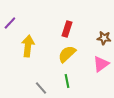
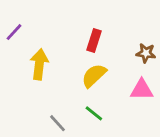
pink triangle: (101, 64) -> (142, 90), turned 36
green line: (67, 81) -> (94, 113), turned -40

